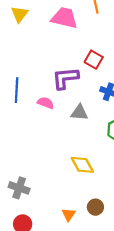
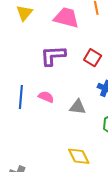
purple L-shape: (65, 78) -> (53, 56), moved
blue line: (17, 90) -> (21, 97), moved

